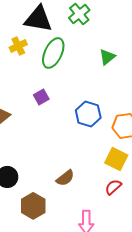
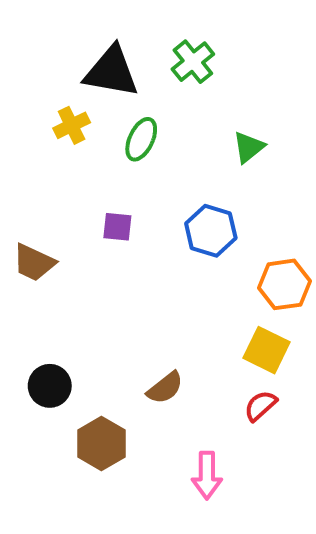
green ellipse: (53, 53) -> (141, 139), size x0.7
purple square: (41, 97) -> (117, 227), turned 35
blue hexagon: (88, 114) -> (211, 231), moved

